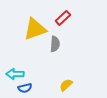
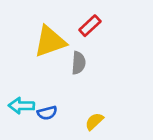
blue semicircle: (25, 88) -> (47, 113), moved

